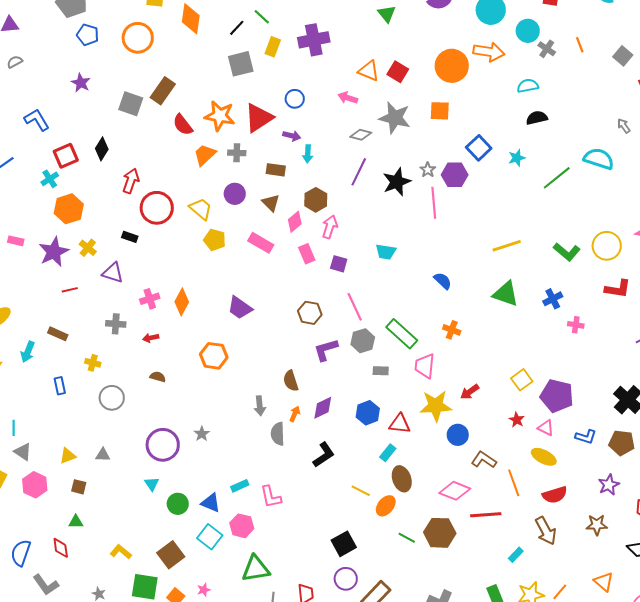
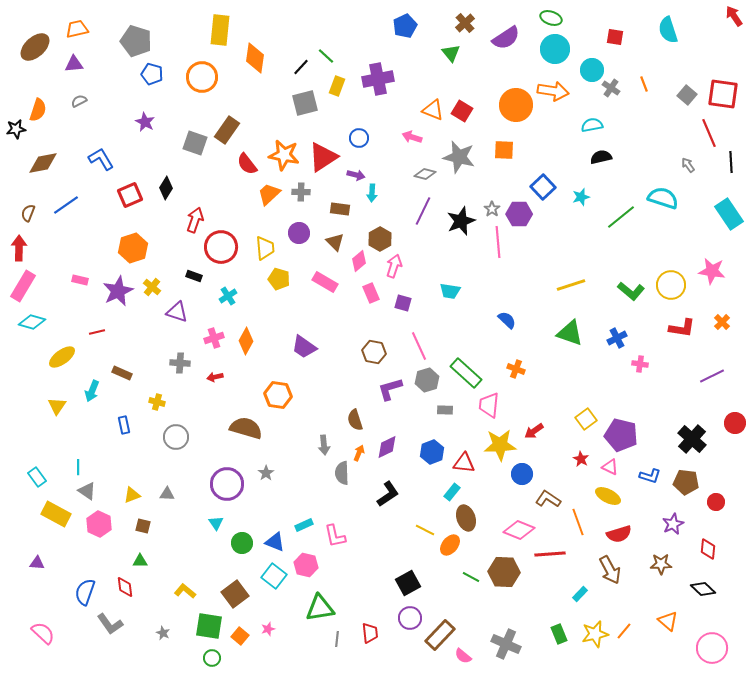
cyan cross: (50, 179) -> (228, 296), moved
yellow trapezoid: (201, 209) -> (265, 248), turned 45
red line: (70, 290) -> (97, 332), moved
brown semicircle: (158, 377) -> (246, 428), moved, size x2.0

